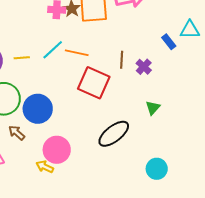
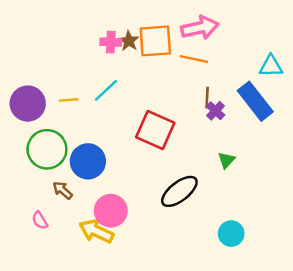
blue rectangle: (169, 42) -> (255, 101), moved, size x2.0
orange line: (77, 53) -> (194, 59), moved
brown line: (122, 60) -> (207, 98), moved
yellow arrow: (45, 167) -> (96, 231), size x1.6

